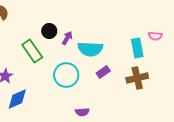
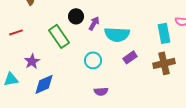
cyan circle: (66, 75) -> (93, 60), size x0.7
purple semicircle: (82, 112) -> (101, 91), moved

